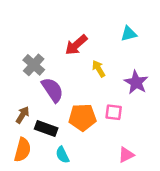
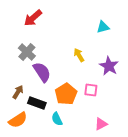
red arrow: (76, 45) -> (33, 18), moved
orange pentagon: (82, 117) -> (66, 94), turned -30
orange semicircle: (22, 150) -> (18, 120), turned 42
cyan semicircle: (62, 155) -> (57, 119), moved

